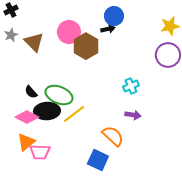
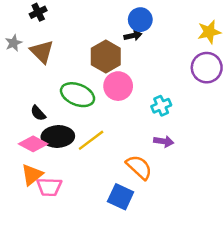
black cross: (11, 10) -> (38, 12), moved
pink circle: (69, 32) -> (118, 86), moved
green ellipse: (59, 95) -> (78, 95), moved

